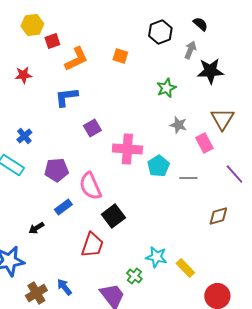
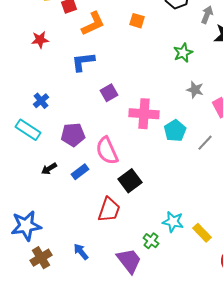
gray line: (188, 178) -> (205, 143), turned -48
black arrow: (36, 228) -> (49, 169), moved
brown cross: (36, 293) -> (41, 258), moved

